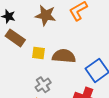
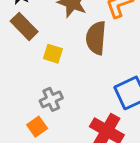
brown semicircle: (64, 56) -> (96, 38), moved, turned -100

